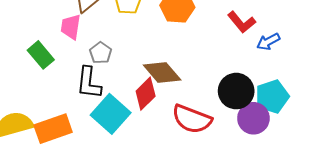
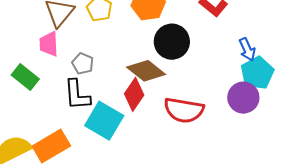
blue arrow: (268, 42) -> (247, 49), moved, turned -75
black circle: (236, 91) -> (172, 42), moved

